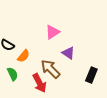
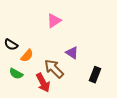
pink triangle: (52, 32) -> (54, 21), moved
green semicircle: (12, 74) -> (16, 74), turned 144

